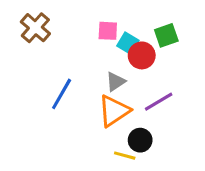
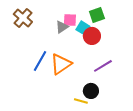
green square: (166, 35) -> (97, 15), moved
gray triangle: (115, 82) -> (62, 27), moved
orange triangle: (114, 111) -> (61, 64), moved

